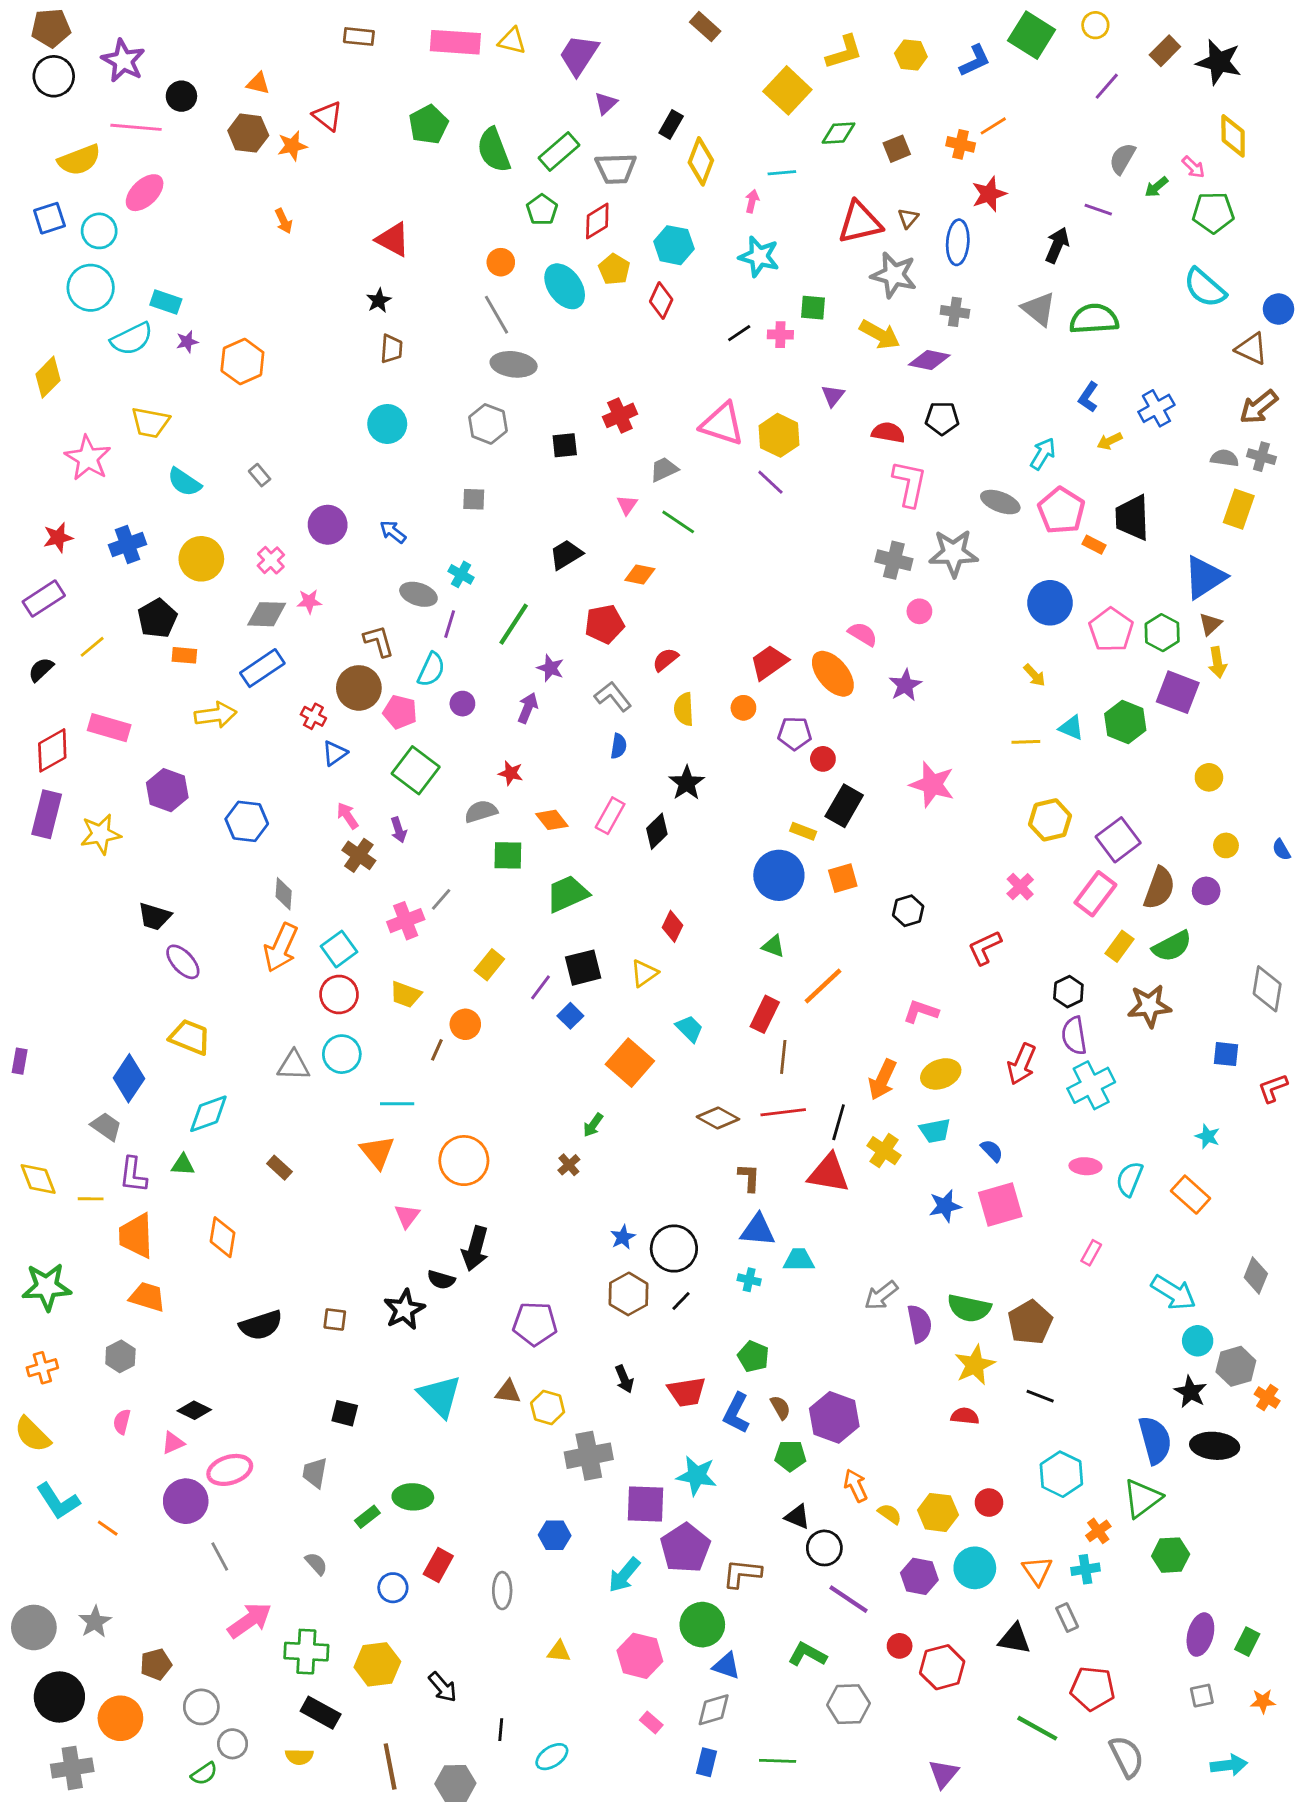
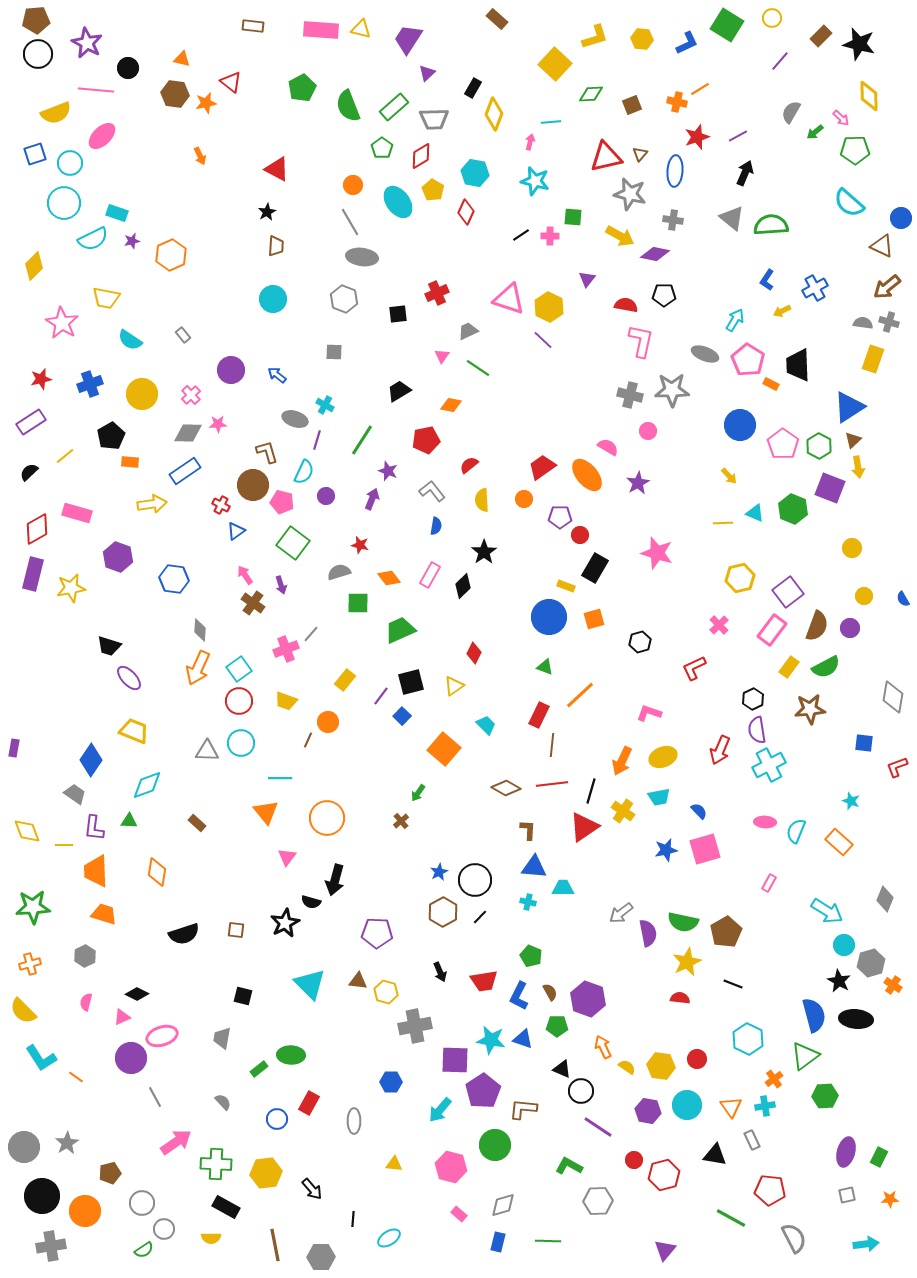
purple line: (1098, 210) -> (738, 136), moved, turned -48
red triangle: (829, 1173) -> (584, 827), turned -44
blue triangle: (726, 1666) -> (523, 1039), moved

